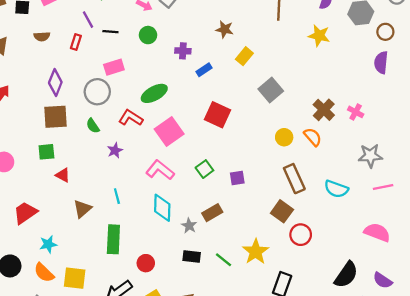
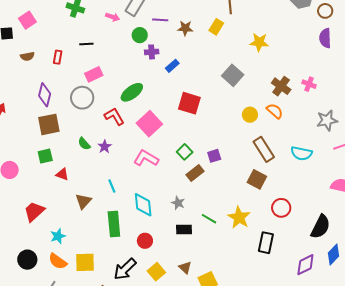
purple line: (88, 20) -> (160, 20), moved, turned -49
green circle: (148, 35) -> (140, 35), moved
yellow star: (319, 36) -> (259, 42), moved
yellow rectangle: (244, 56) -> (216, 27), moved
red L-shape: (131, 118) -> (114, 116), turned 35
green semicircle: (93, 126) -> (84, 144), moved
cyan diamond: (162, 208) -> (143, 205), moved
brown rectangle: (212, 213) -> (195, 173), moved
red circle: (301, 235) -> (281, 208), moved
green line: (223, 260) -> (209, 219), moved

